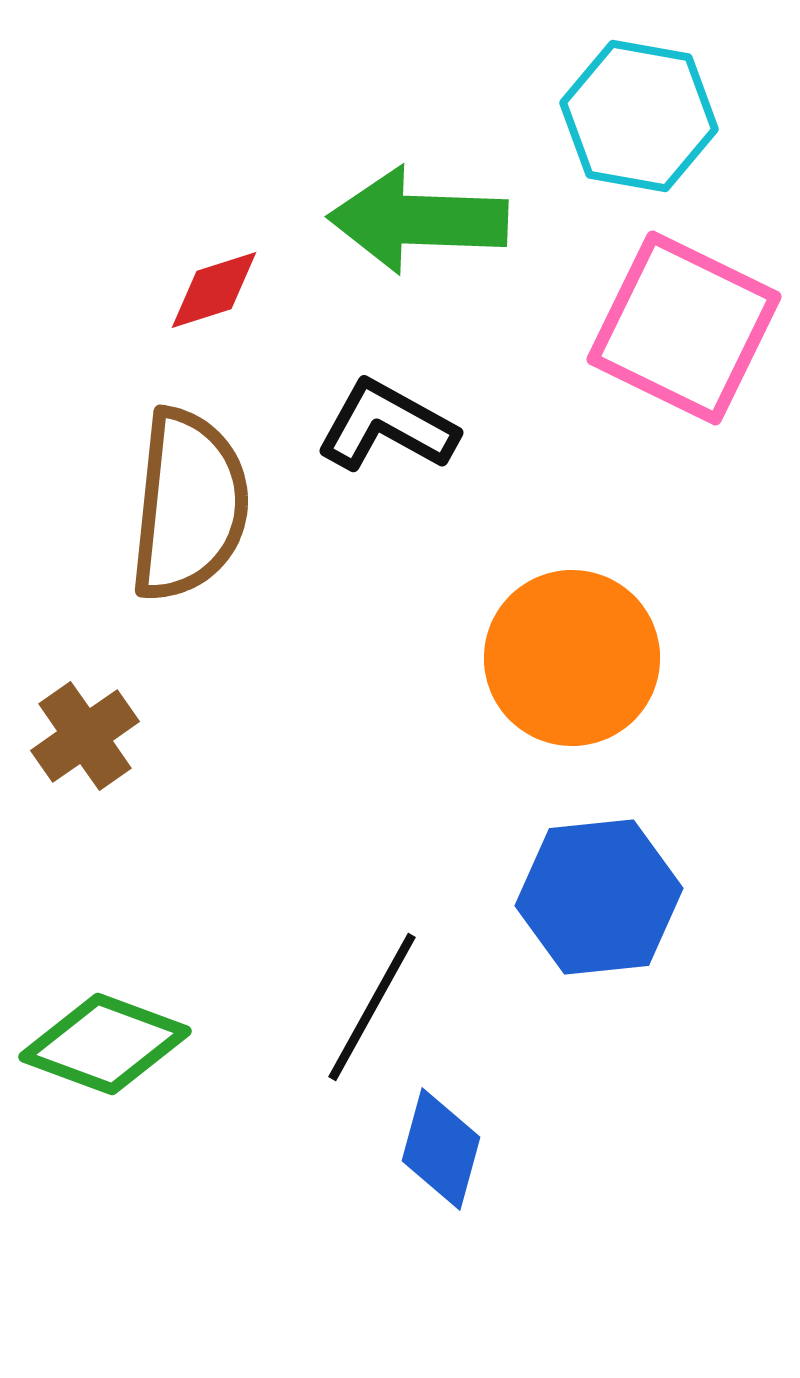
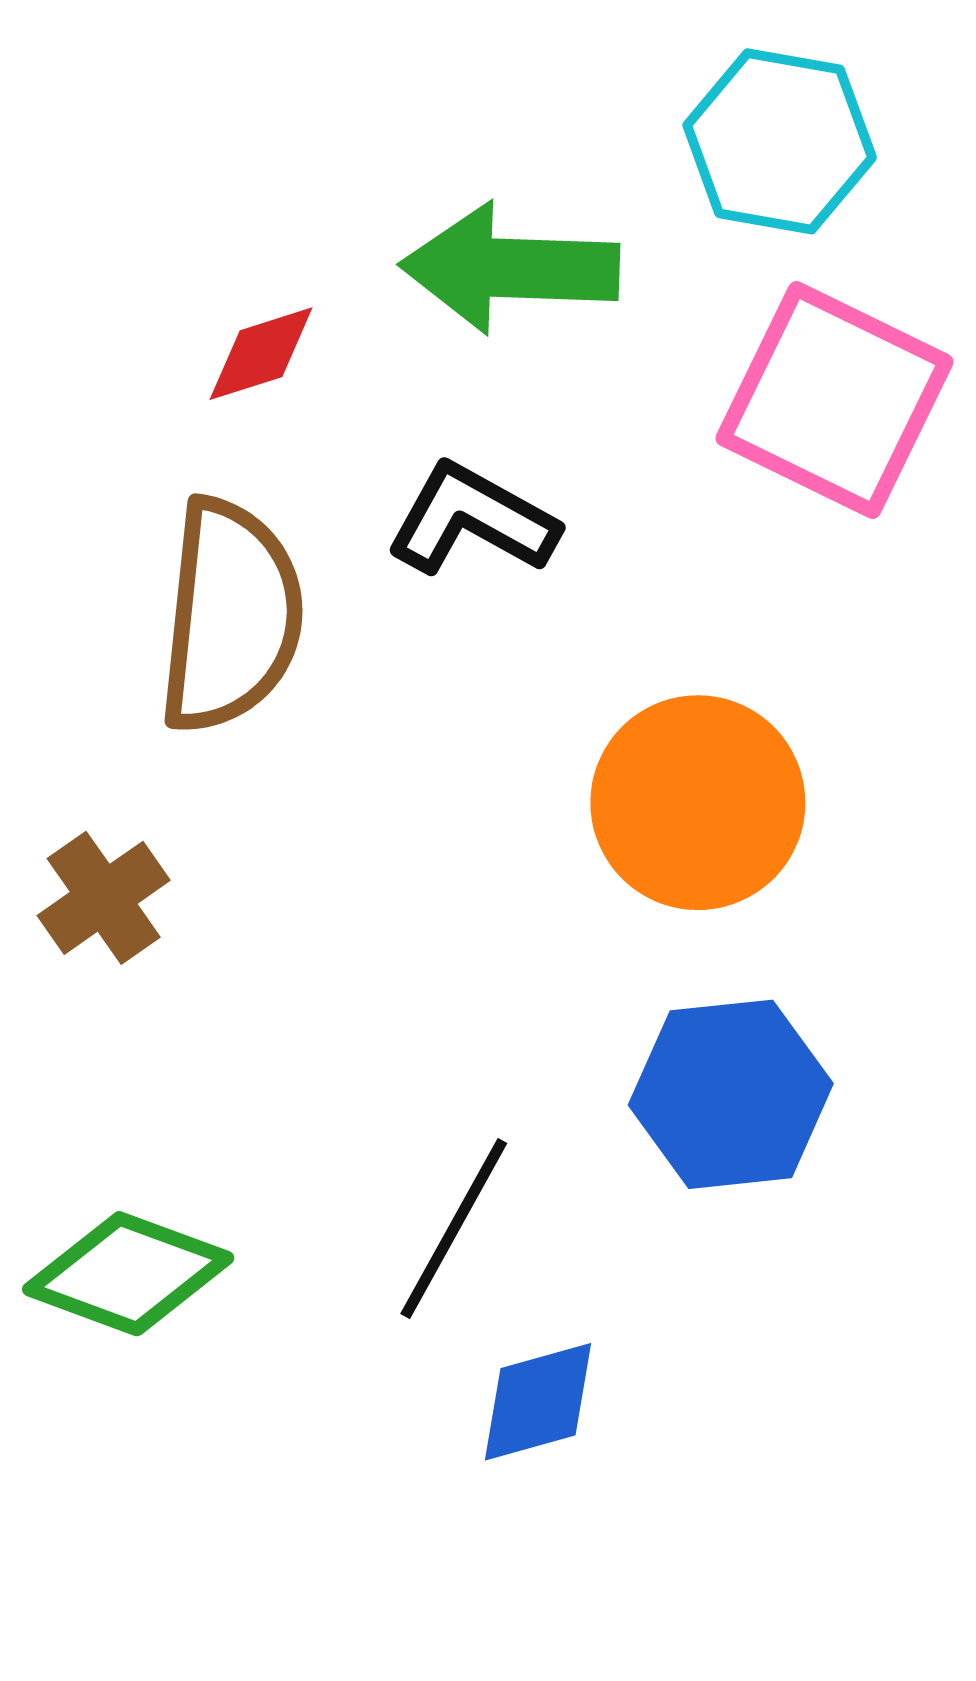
blue diamond: (441, 1149) -> (538, 1402), turned 59

